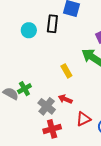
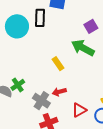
cyan circle: (29, 30) -> (17, 26), size x1.5
red arrow: (65, 99) -> (59, 92), turned -32

